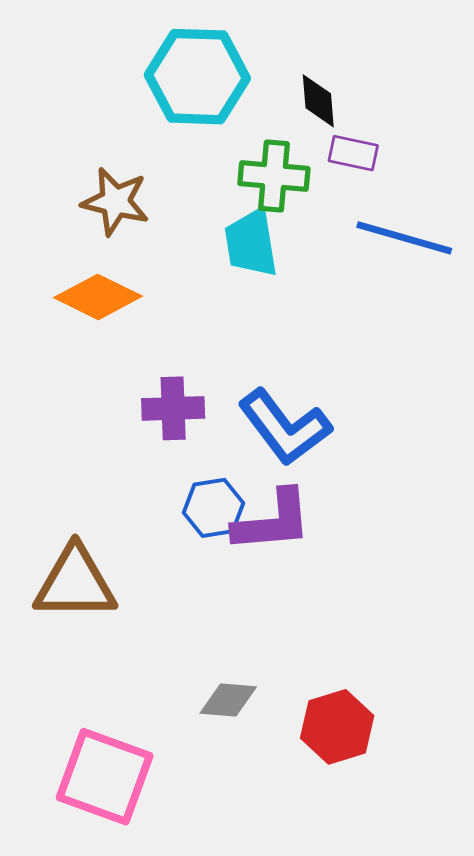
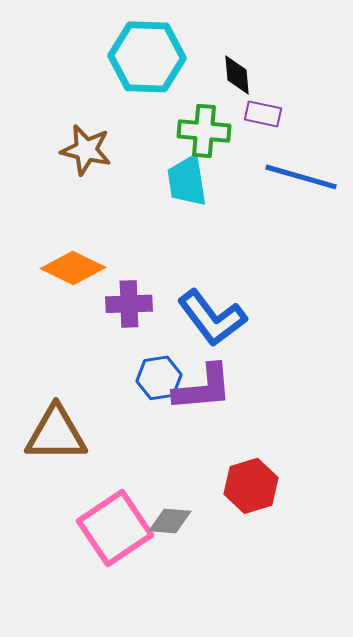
orange diamond: (98, 297) -> (73, 268), moved
red hexagon: (337, 727) -> (251, 486), moved
pink square: (105, 777) -> (115, 528), moved, turned 36

